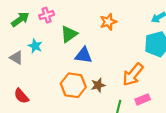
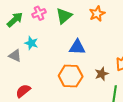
green triangle: (69, 34) -> (64, 16), moved
brown star: (98, 85) -> (102, 74), moved
red semicircle: (21, 96) -> (23, 91), turned 98

